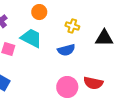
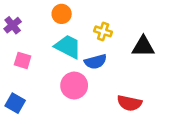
cyan trapezoid: (31, 38) -> (68, 47), moved
pink circle: (67, 87) -> (74, 86), moved

